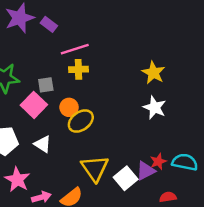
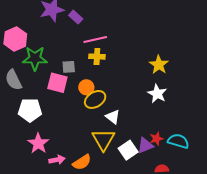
pink square: (34, 105) -> (57, 83), turned -35
white triangle: (43, 144) -> (113, 117), moved

